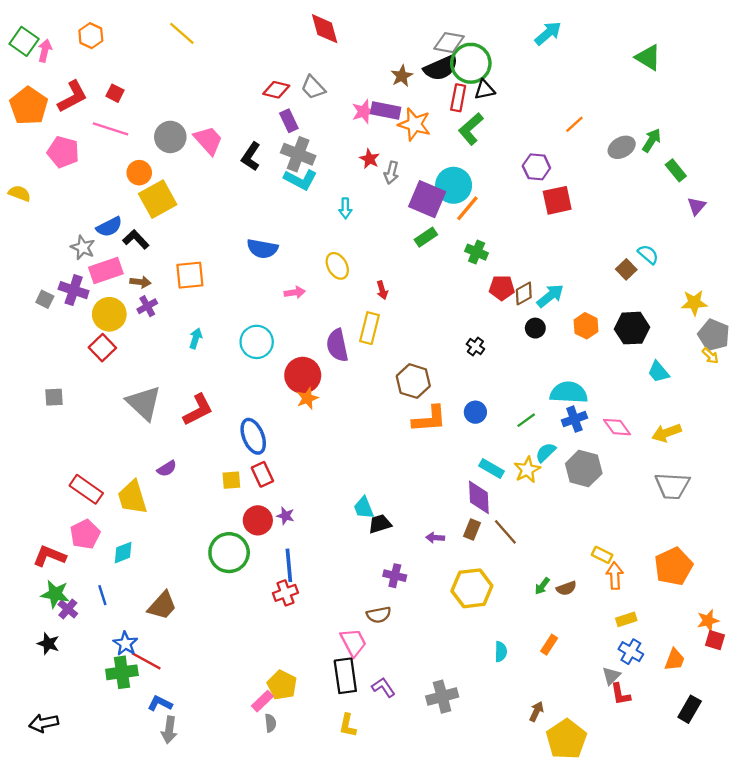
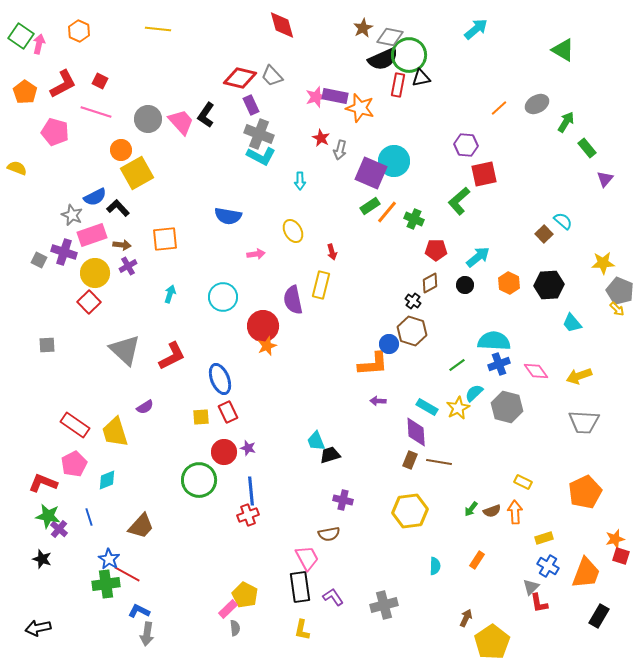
yellow line: (182, 33) -> (158, 29), turned -35
brown star: (402, 76) -> (363, 28), moved
red diamond: (276, 90) -> (240, 78), size x1.4
orange pentagon: (29, 106) -> (25, 92), size x0.7
green L-shape: (471, 129) -> (459, 201), moved
gray ellipse: (622, 147) -> (537, 104), moved
black L-shape: (251, 157) -> (206, 115), moved
orange line: (467, 208) -> (387, 212), moved
brown diamond: (524, 294) -> (430, 283), moved
brown hexagon: (413, 381) -> (412, 331), moved
blue circle: (475, 412) -> (389, 344), moved
brown line: (505, 532) -> (439, 462), turned -40
purple arrow: (435, 538) -> (378, 401), moved
orange arrow: (615, 576) -> (515, 512), moved
orange trapezoid: (675, 660) -> (586, 573), size x1.6

